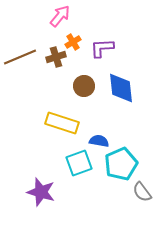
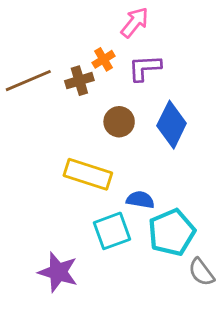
pink arrow: (60, 16) -> (135, 22), moved
blue diamond: (121, 88) -> (172, 125), turned 32

